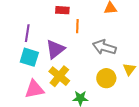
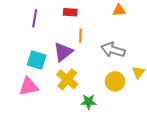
orange line: (77, 26) -> (80, 36), moved
purple line: (27, 33) -> (35, 18), moved
pink triangle: (34, 89) -> (28, 86), moved

